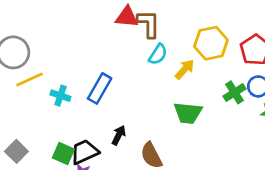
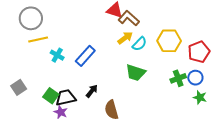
brown L-shape: (149, 24) -> (129, 18), turned -60
cyan semicircle: (158, 54) -> (139, 44), moved
yellow arrow: (185, 69) -> (125, 38), moved
green trapezoid: (188, 113) -> (136, 73), moved

